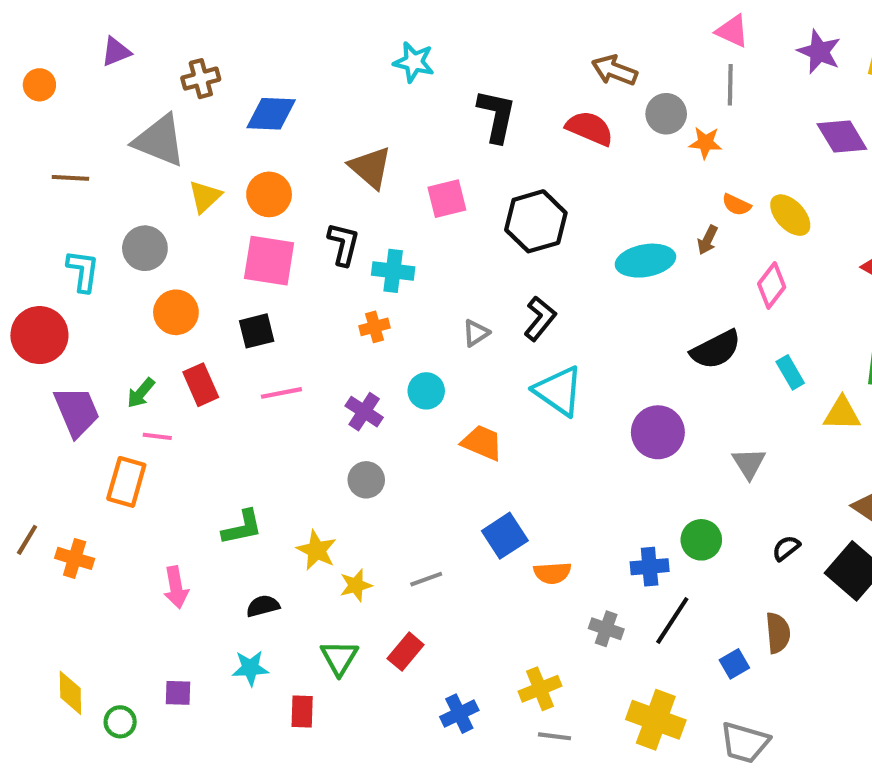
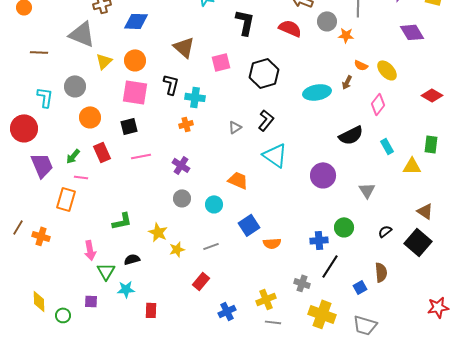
cyan circle: (426, 391) -> (214, 204), moved
gray cross: (606, 629) -> (302, 283), moved
green triangle: (339, 658) -> (106, 271), moved

